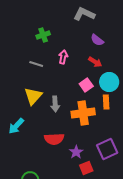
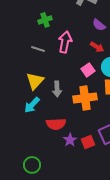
pink arrow: (63, 57) -> (65, 42), size x1.5
cyan arrow: (16, 126) -> (32, 105), moved
purple star: (76, 152) -> (70, 140), moved
red square: (86, 168) -> (88, 142), moved

